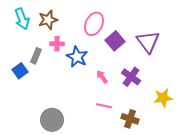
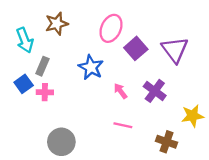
cyan arrow: (22, 19) -> (25, 40), moved
pink cross: (57, 44) -> (45, 92), moved
brown cross: (130, 119) -> (167, 142), moved

